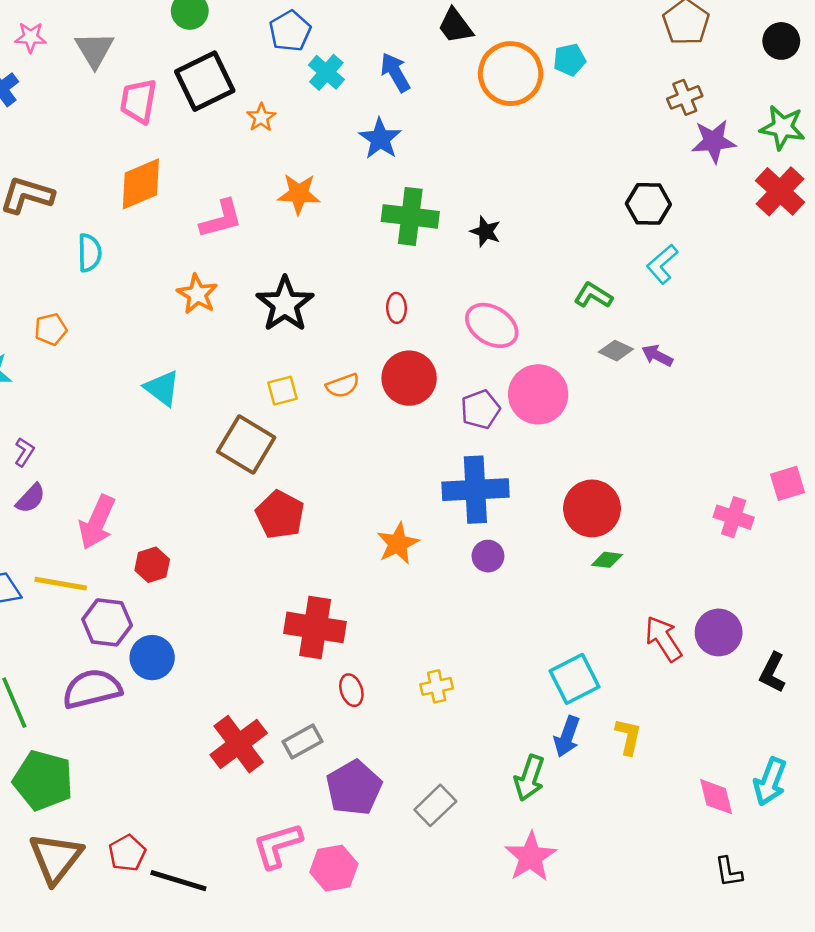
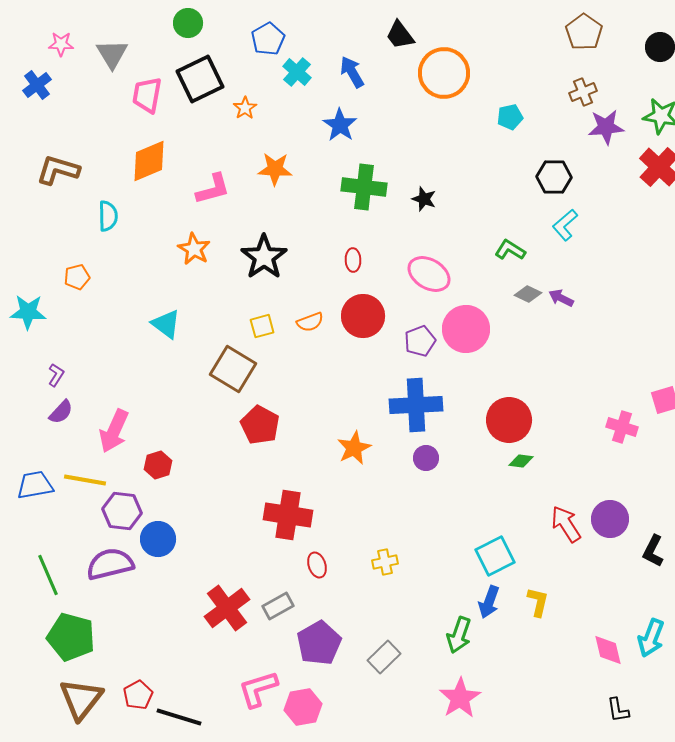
cyan pentagon: (569, 60) -> (510, 117), moved

